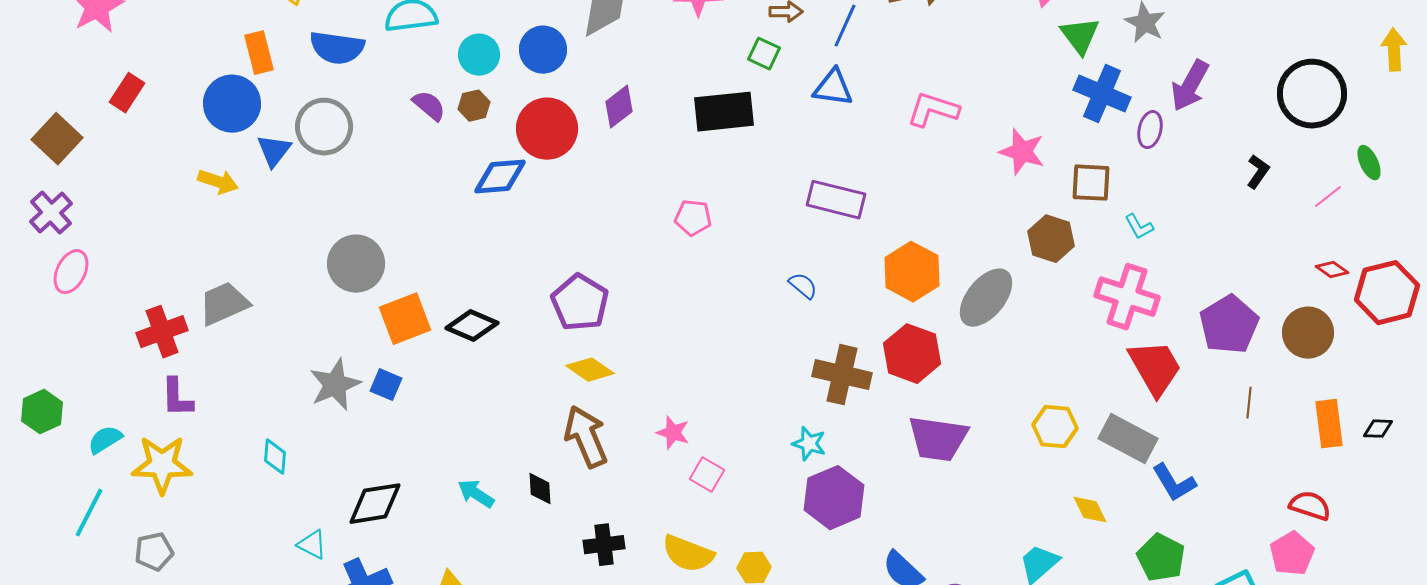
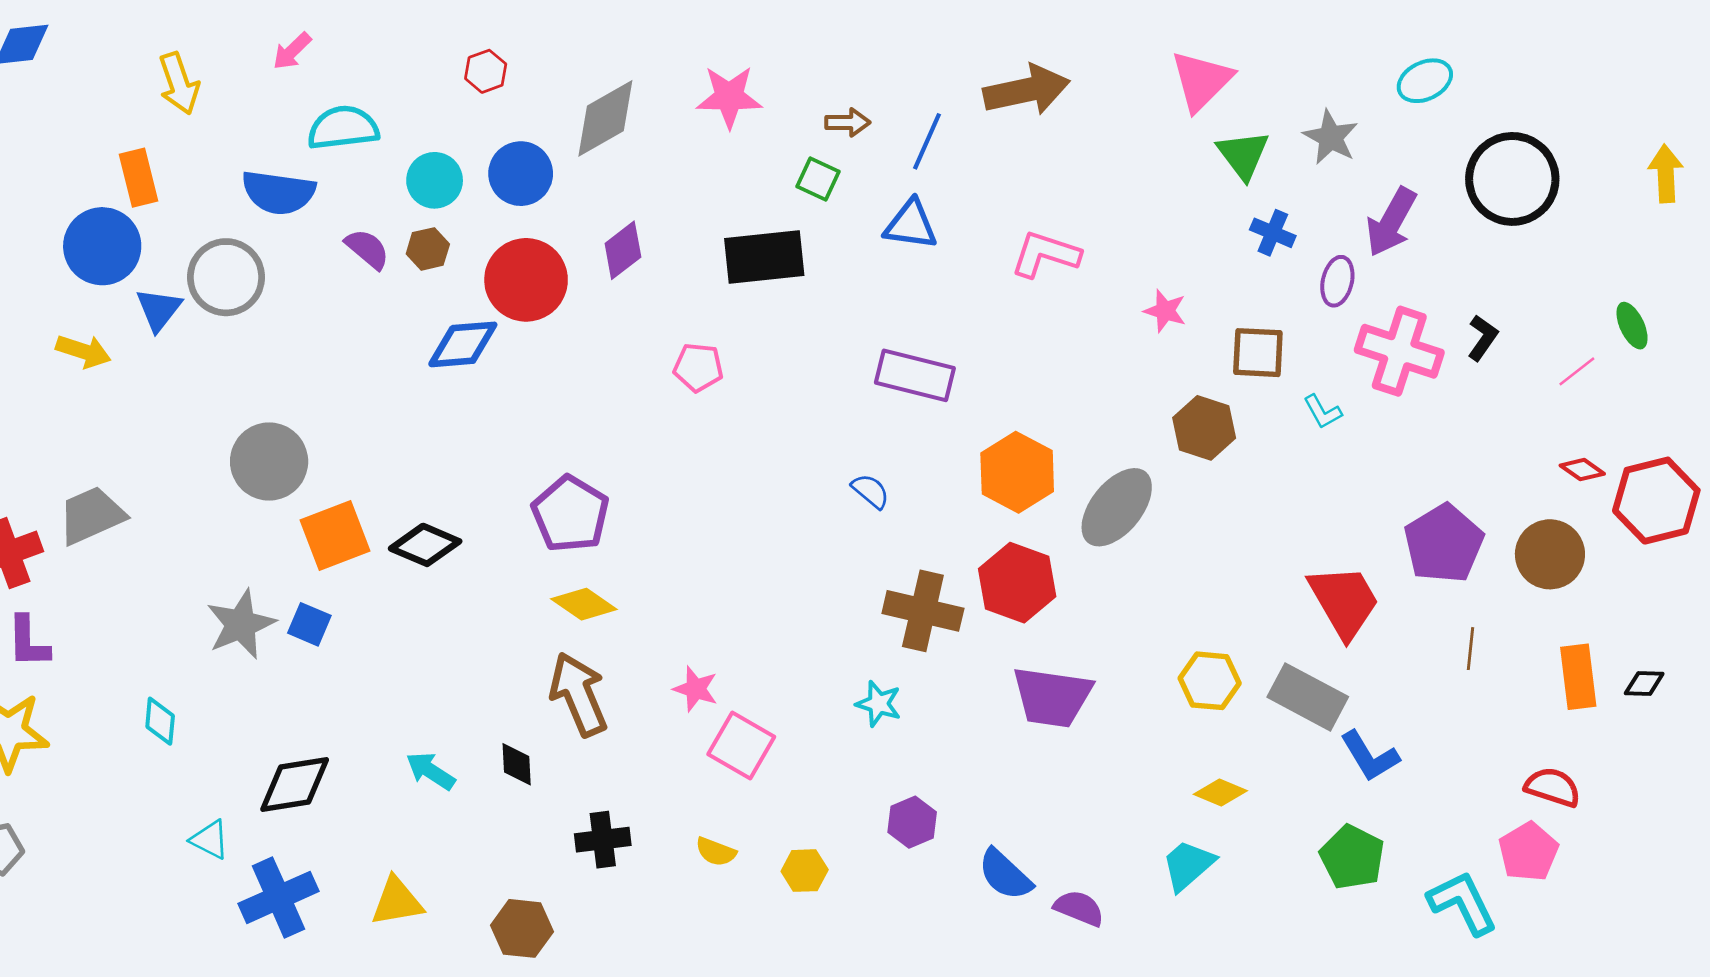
blue semicircle: (337, 48) -> (278, 192), moved
blue cross: (1102, 94) -> (1273, 233), size x0.6
black circle: (1312, 94) -> (1512, 179), moved
pink star: (1022, 152) -> (1165, 311), size x0.7
pink pentagon: (693, 218) -> (698, 367), moved
pink cross: (1127, 297) -> (1399, 351), moved
pink square: (707, 475) -> (741, 745), size x1.4
purple hexagon: (834, 498) -> (912, 822), moved, size x0.6
yellow diamond: (1090, 510) -> (1220, 793), moved, turned -42
yellow semicircle: (688, 554) -> (716, 852), size x0.6

